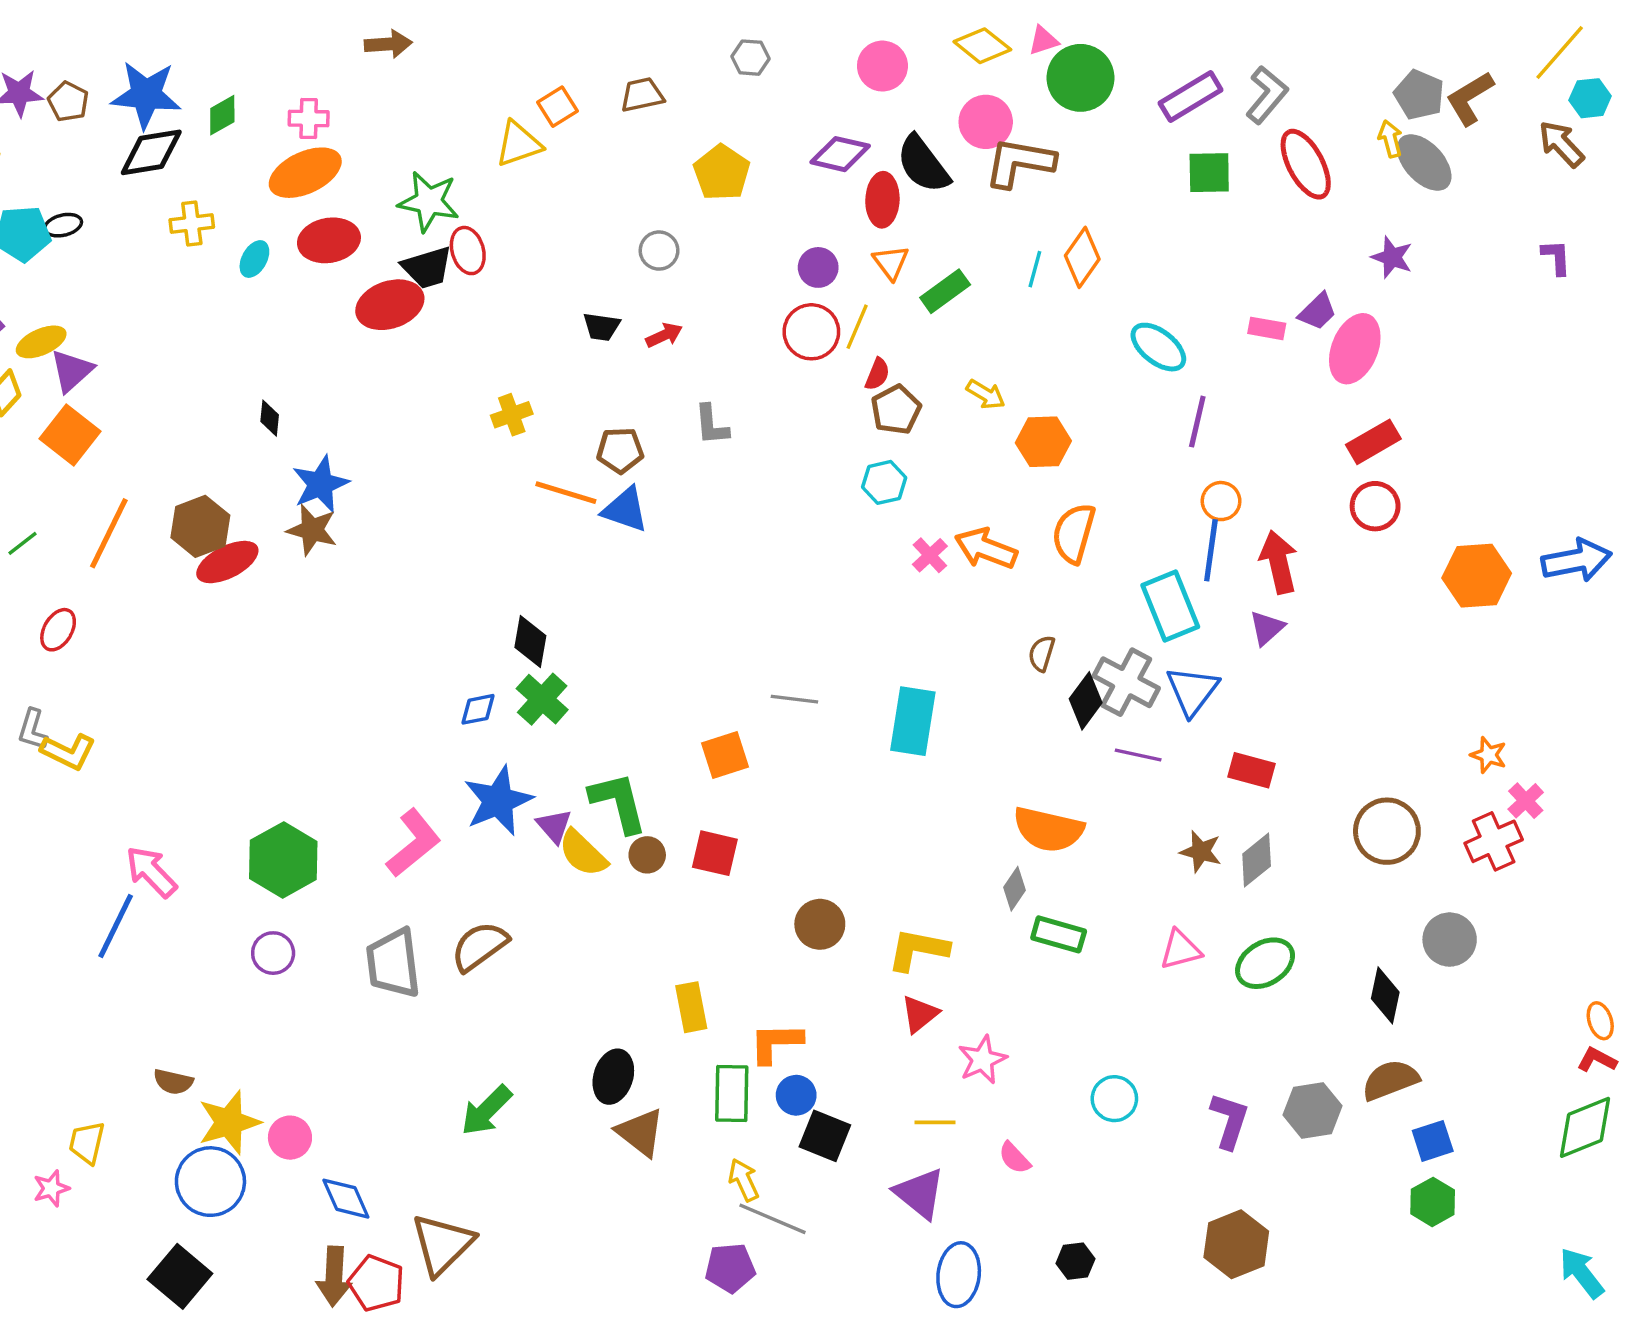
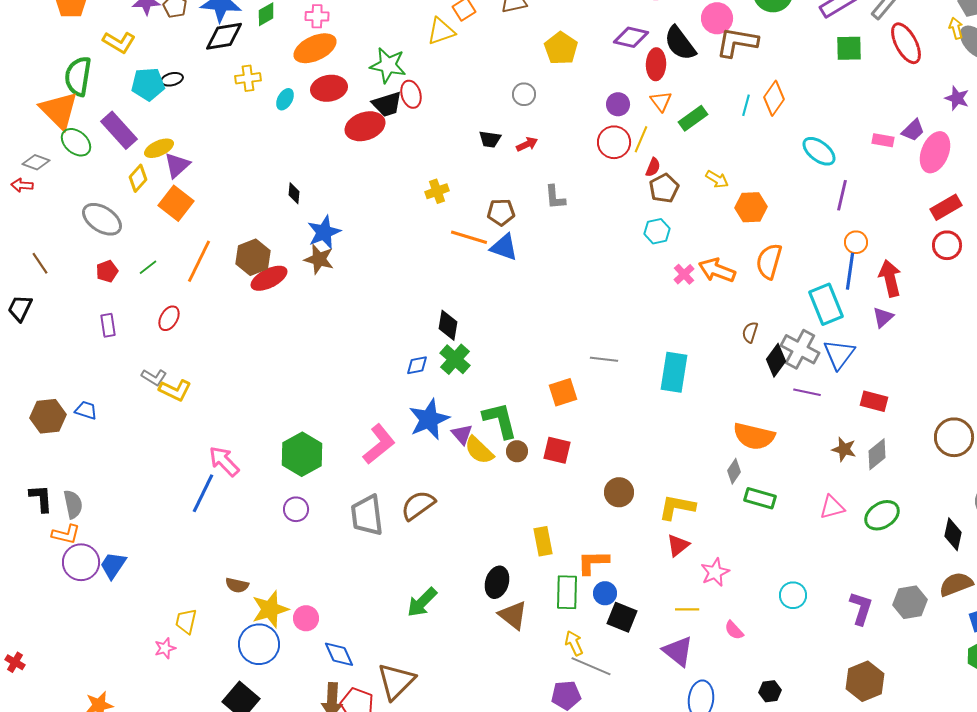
gray L-shape: (33, 730) -> (154, 377), turned -75

